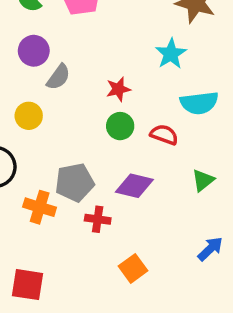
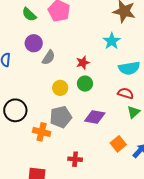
yellow circle: (29, 116) -> (60, 88), moved
red semicircle: (164, 135) -> (126, 93), moved
red cross: (98, 219) -> (75, 159), moved
orange square: (133, 268) -> (118, 144), moved

